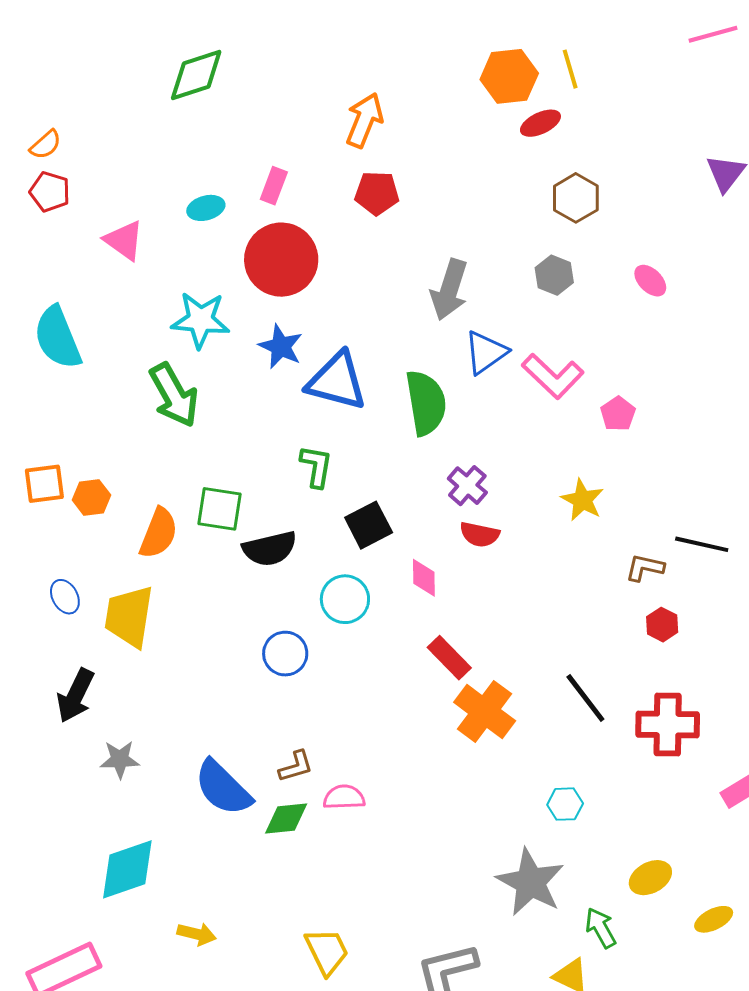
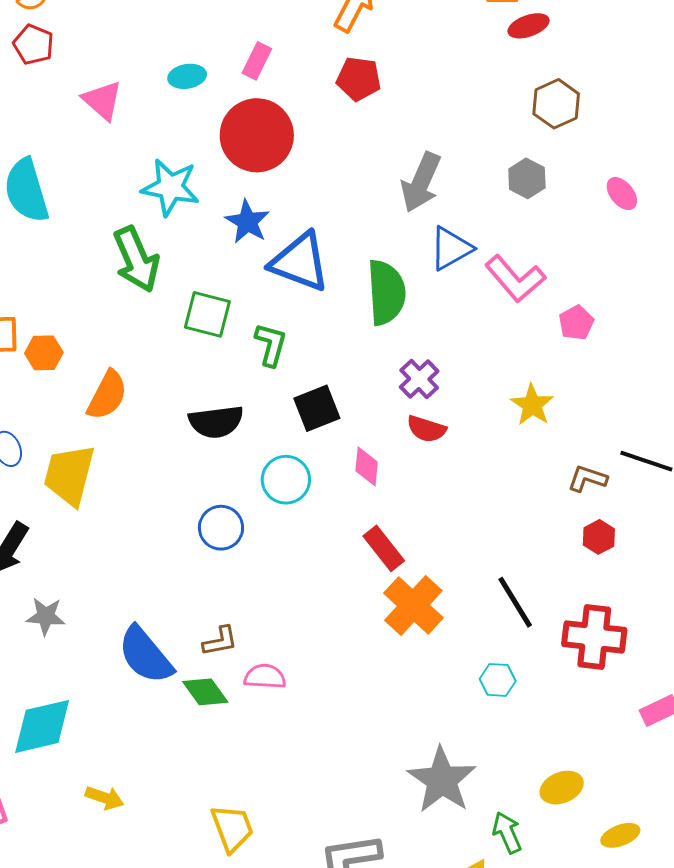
green square: (219, 509) -> (207, 314), moved
cyan hexagon: (565, 804) -> (498, 680), moved
green diamond: (286, 819) -> (205, 692), turned 54

